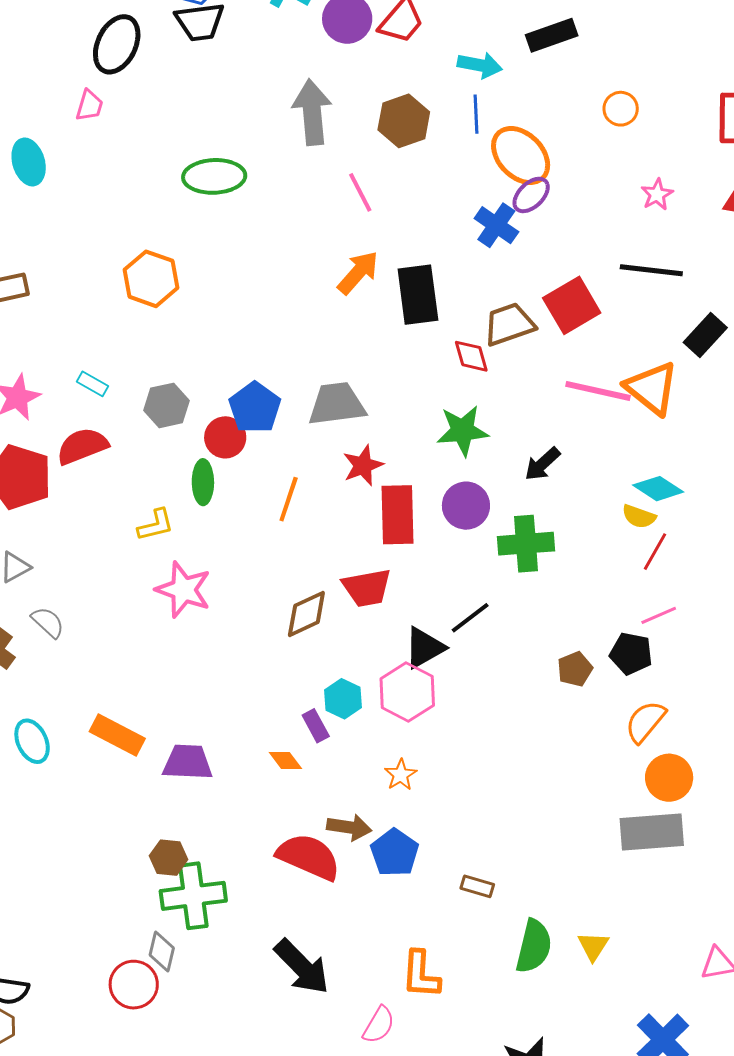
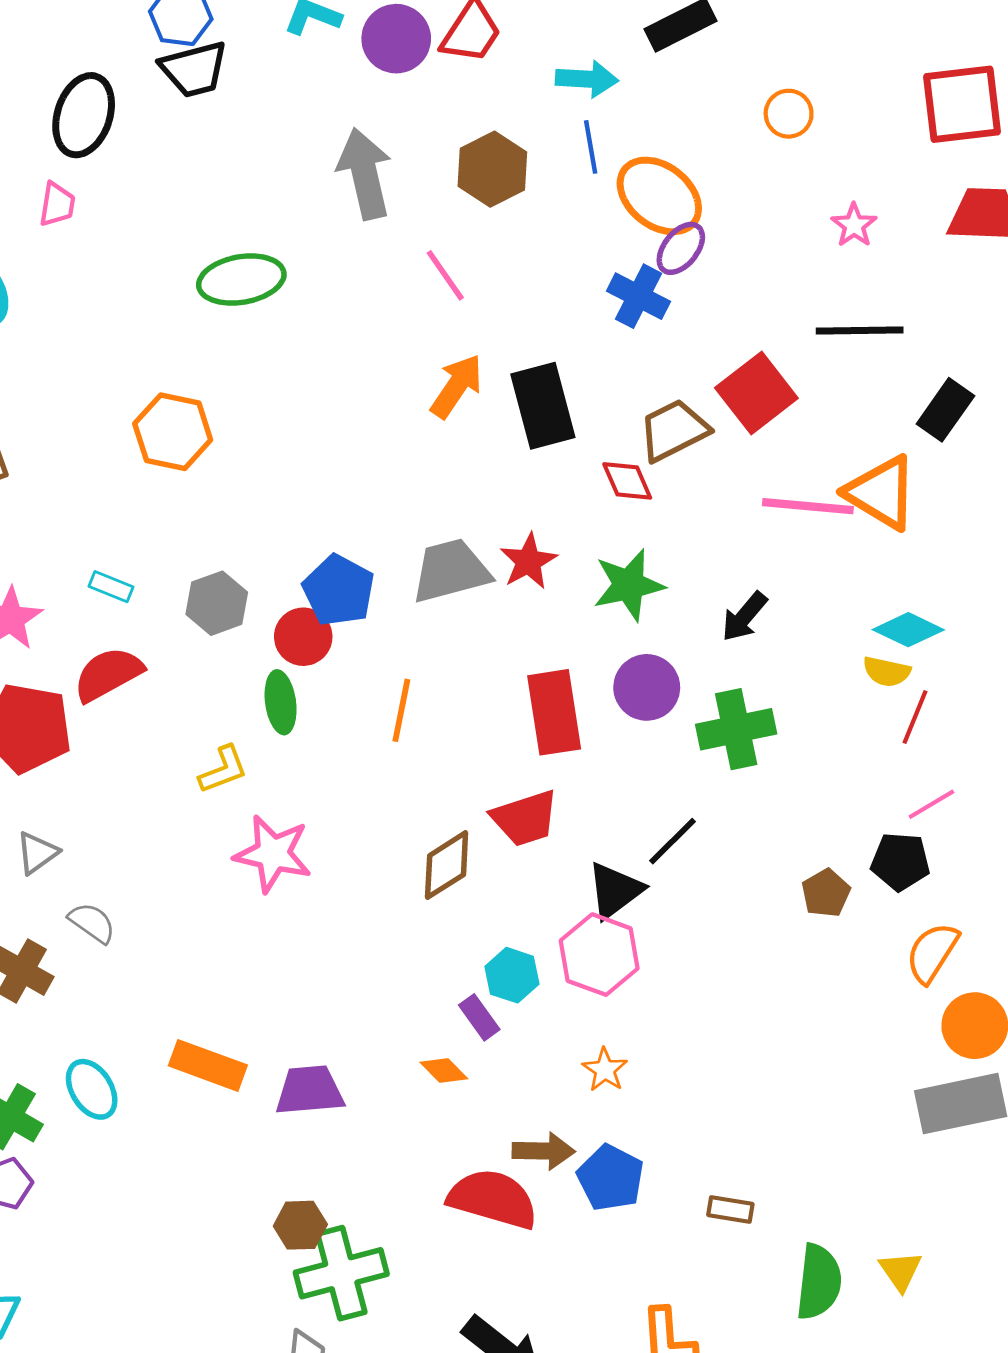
red star: (363, 465) -> (528, 561), moved

